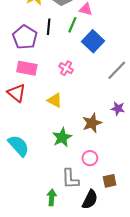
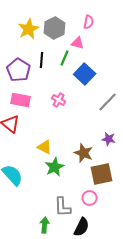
yellow triangle: (55, 100) -> (45, 147), moved
brown star: (92, 123) -> (84, 153), turned -30
pink circle: (90, 158) -> (90, 198), moved
brown square: (110, 181) -> (102, 174), moved, size x1.6

